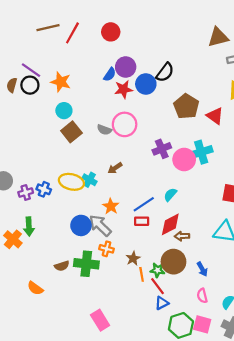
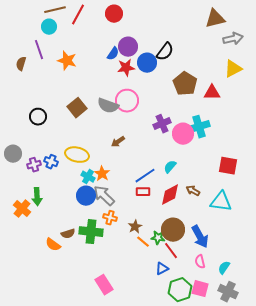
purple line: (31, 70) -> (39, 50), turned 36
black circle: (30, 85) -> (38, 117), moved
cyan circle: (64, 111) -> (49, 27), moved
red triangle: (215, 116) -> (212, 93), turned -36
gray semicircle: (104, 130) -> (108, 106), size x1.5
cyan cross: (89, 180) -> (88, 177), moved
orange star: (111, 206) -> (102, 174), moved
brown arrow: (182, 236) -> (193, 191), moved, turned 32
blue arrow: (202, 269) -> (200, 237), size x1.6
orange line: (142, 274) -> (143, 242), turned -40
red line: (158, 286) -> (171, 251), moved
orange semicircle: (35, 288) -> (53, 245), moved

